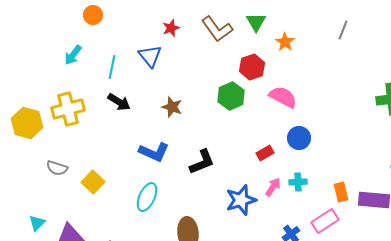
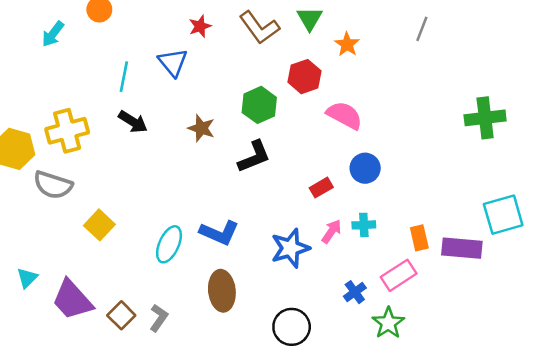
cyan arrow: (73, 55) -> (53, 34), moved
green hexagon: (231, 96) -> (259, 105), moved
blue L-shape: (154, 152) -> (219, 233), moved
black L-shape: (202, 162) -> (254, 157), moved
gray semicircle: (57, 168) -> (53, 185), moved, size x1.4

